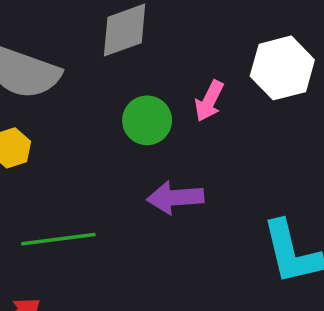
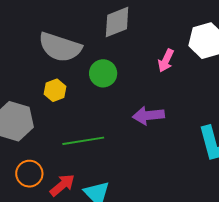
green circle: (147, 120) -> (103, 73), moved

